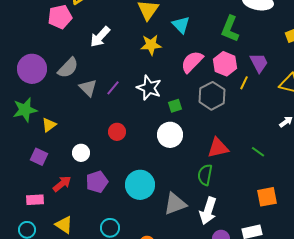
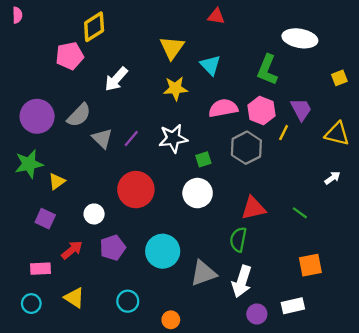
pink semicircle: (192, 62) -> (223, 108), turned 35
white star: (149, 88) -> (173, 138), turned -30
red circle: (117, 132) -> (136, 190), size x1.8

